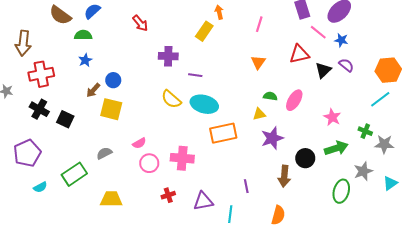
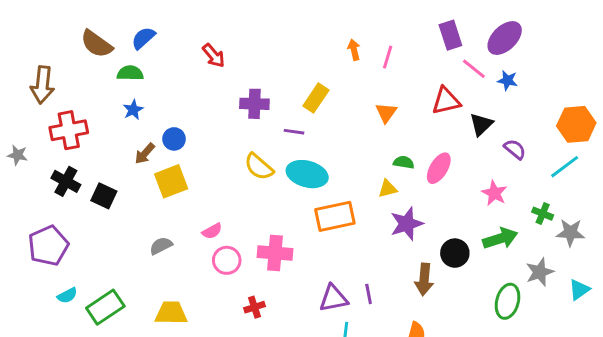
orange arrow: (219, 12) -> (354, 50), moved
yellow rectangle: (204, 31) -> (316, 98), moved
purple semicircle: (346, 65) -> (515, 149), moved
yellow square: (111, 109) -> (171, 181), turned -35
green rectangle: (74, 174) -> (105, 307), moved
purple triangle: (203, 201) -> (333, 298), moved

